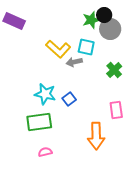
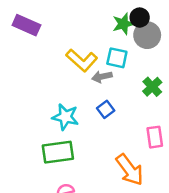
blue square: (69, 99) -> (106, 109), moved
orange arrow: (96, 136) -> (130, 170), turned -36

